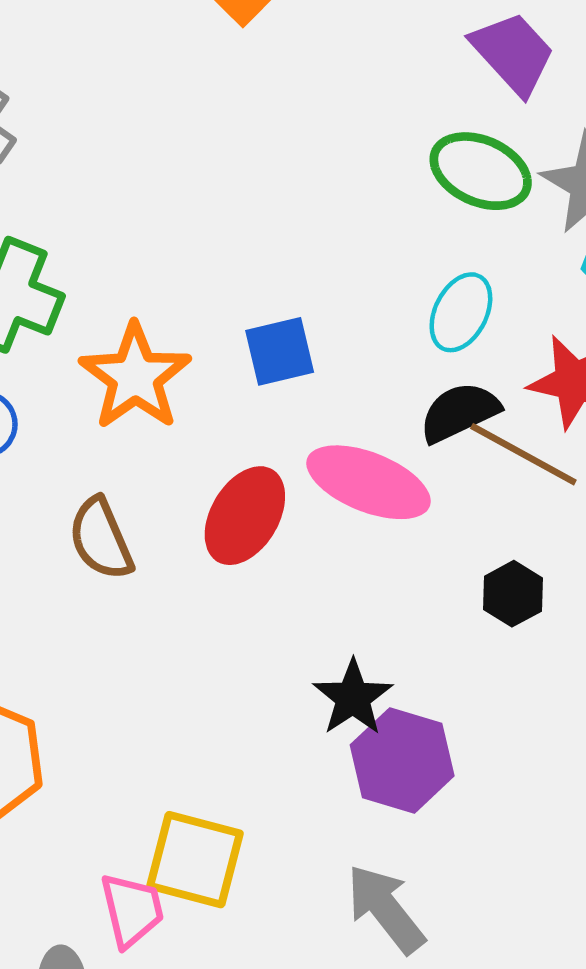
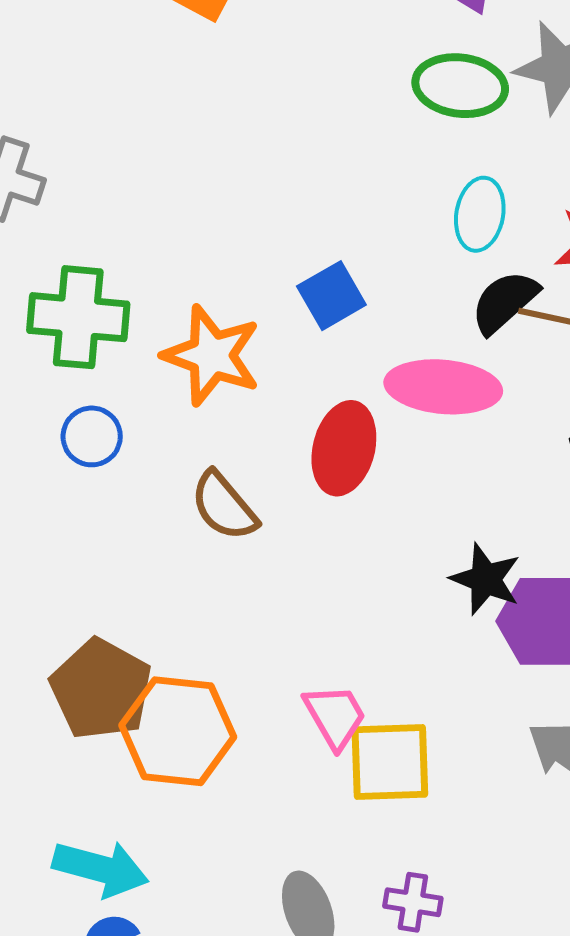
pink trapezoid: (132, 910) -> (335, 716), moved

